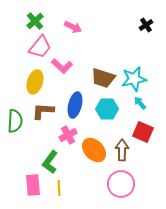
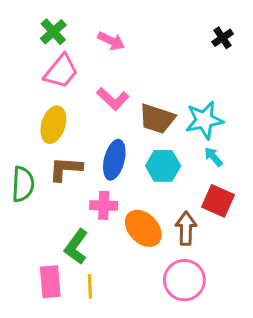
pink L-shape: (62, 66) -> (113, 99), moved
pink cross: (68, 135) -> (104, 205), turned 30

